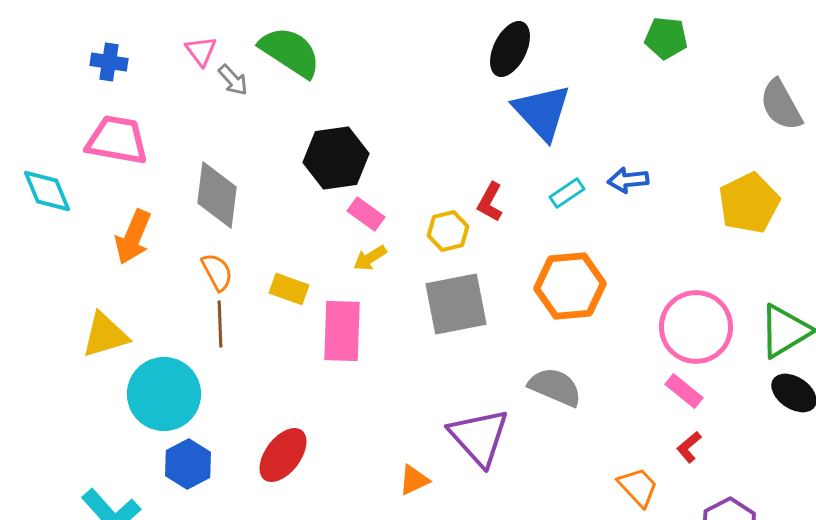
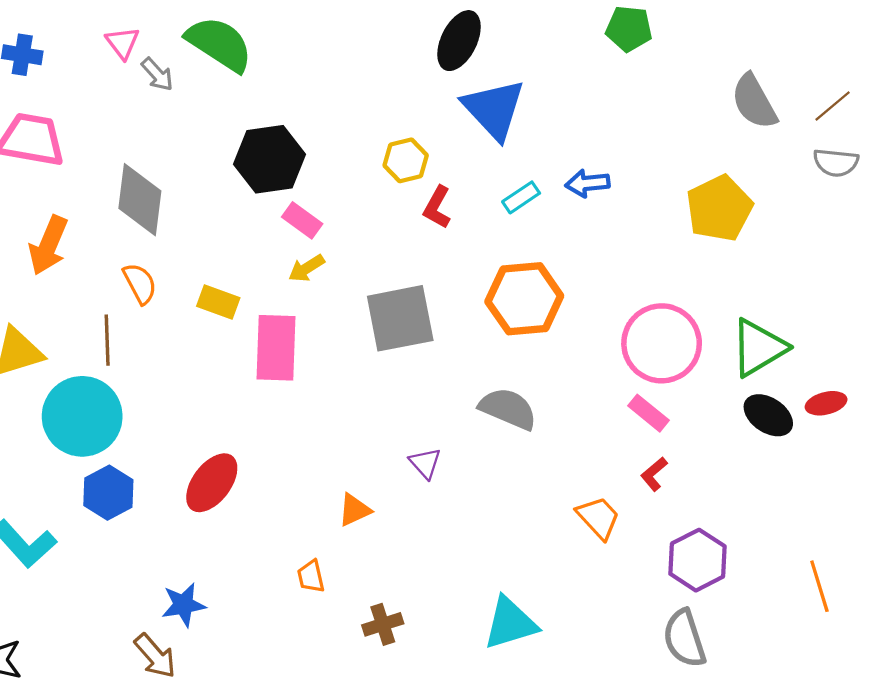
yellow hexagon: (448, 231) -> (406, 160), moved
brown line: (220, 324) -> (107, 340), moved
purple triangle: (479, 437) -> (425, 463), size x0.5

